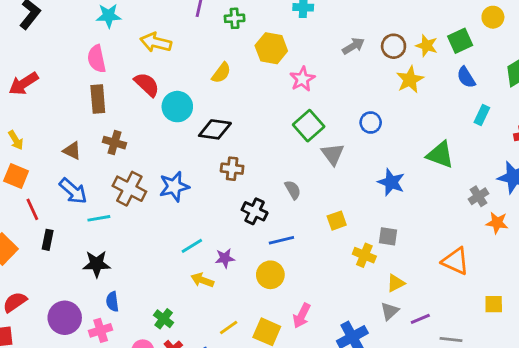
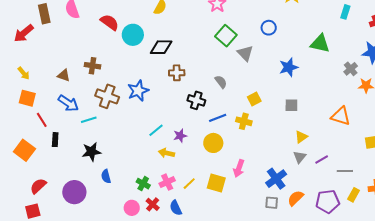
brown rectangle: (98, 99) -> (44, 14), moved
blue star: (391, 182) -> (289, 67), turned -30
yellow cross: (364, 255) -> (244, 121), moved
pink cross: (101, 330) -> (167, 182), moved

